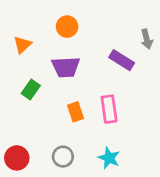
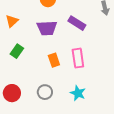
orange triangle: (22, 45) -> (12, 21), moved
purple rectangle: (122, 60) -> (77, 23), moved
green rectangle: (31, 89) -> (17, 51), moved

